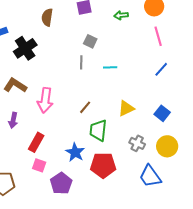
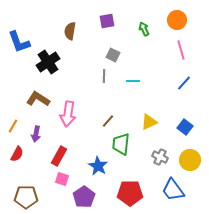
green arrow: (121, 15) -> (144, 29), turned 72
red pentagon: (103, 165) -> (130, 193), moved

